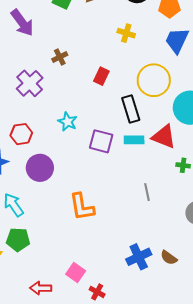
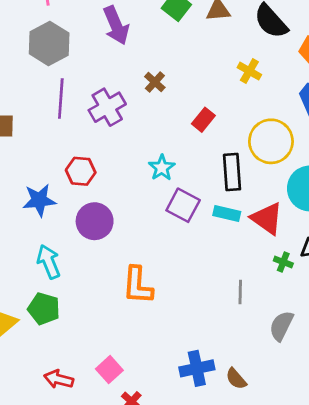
brown cross: (60, 57) -> (155, 82), turned -35
cyan star: (68, 122) -> (162, 168), moved
gray line: (147, 192) -> (240, 292), moved

